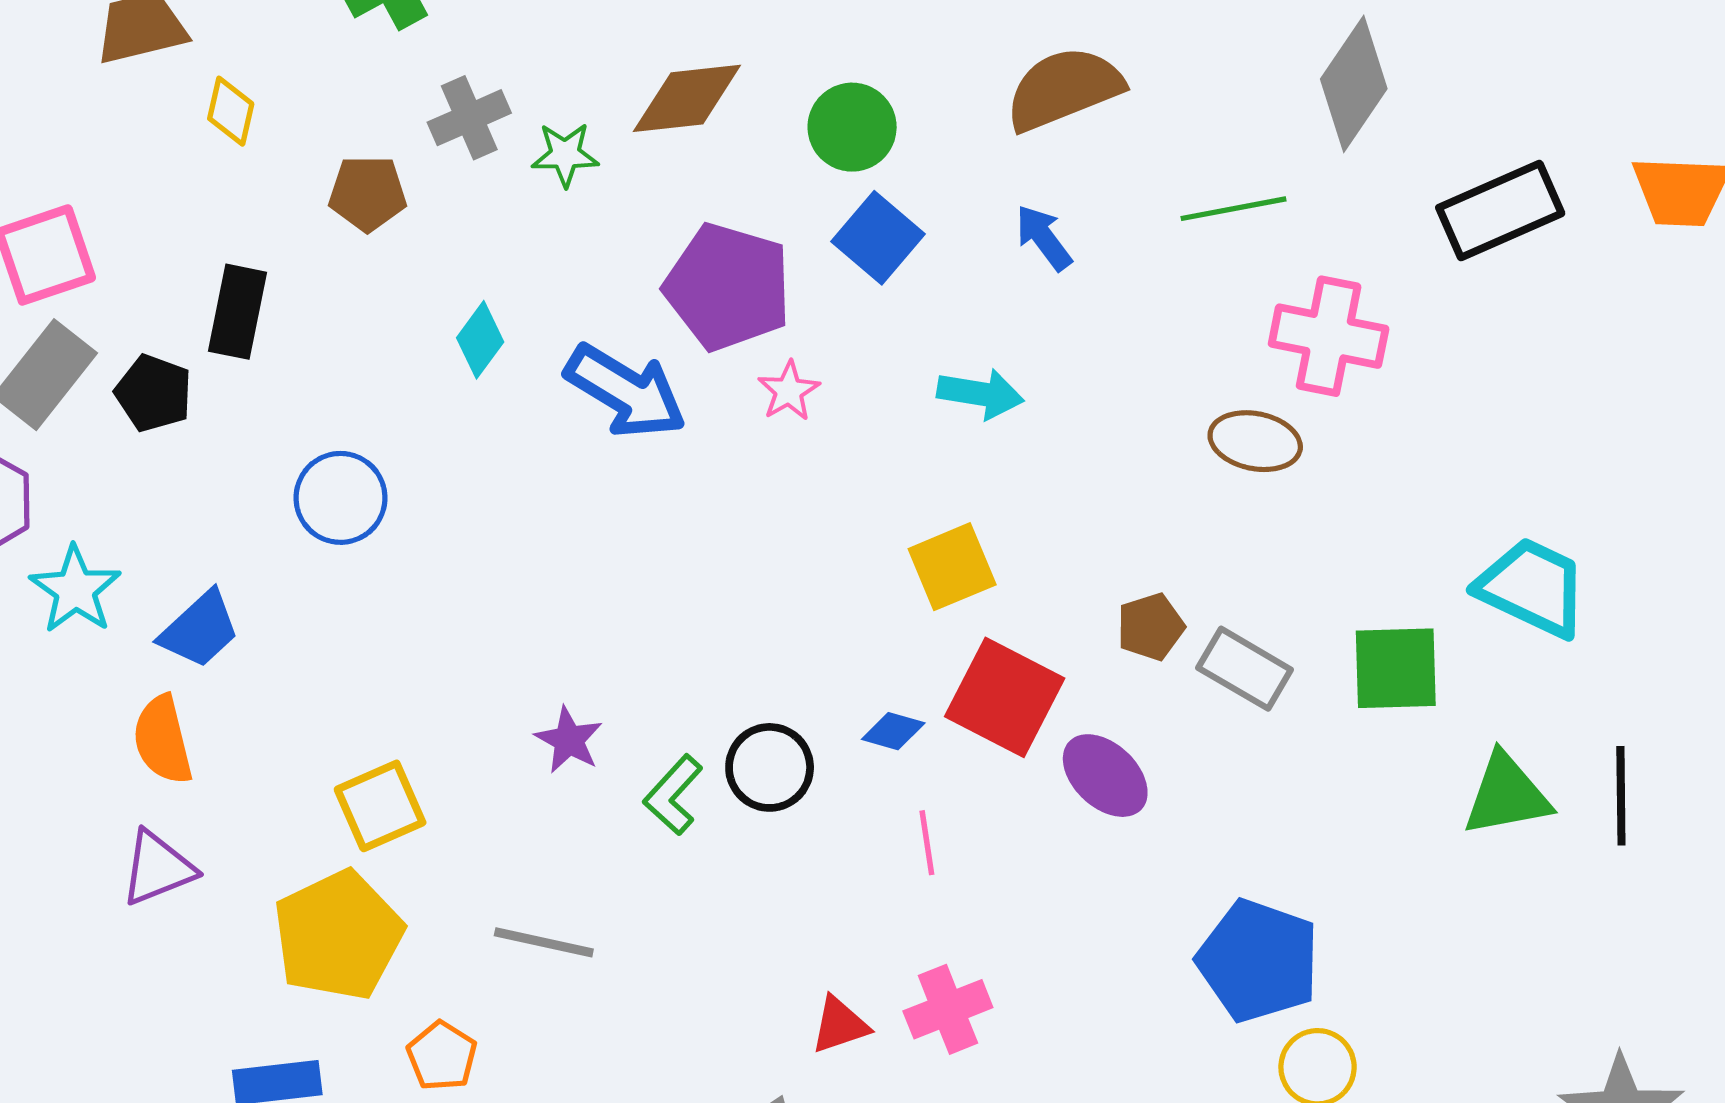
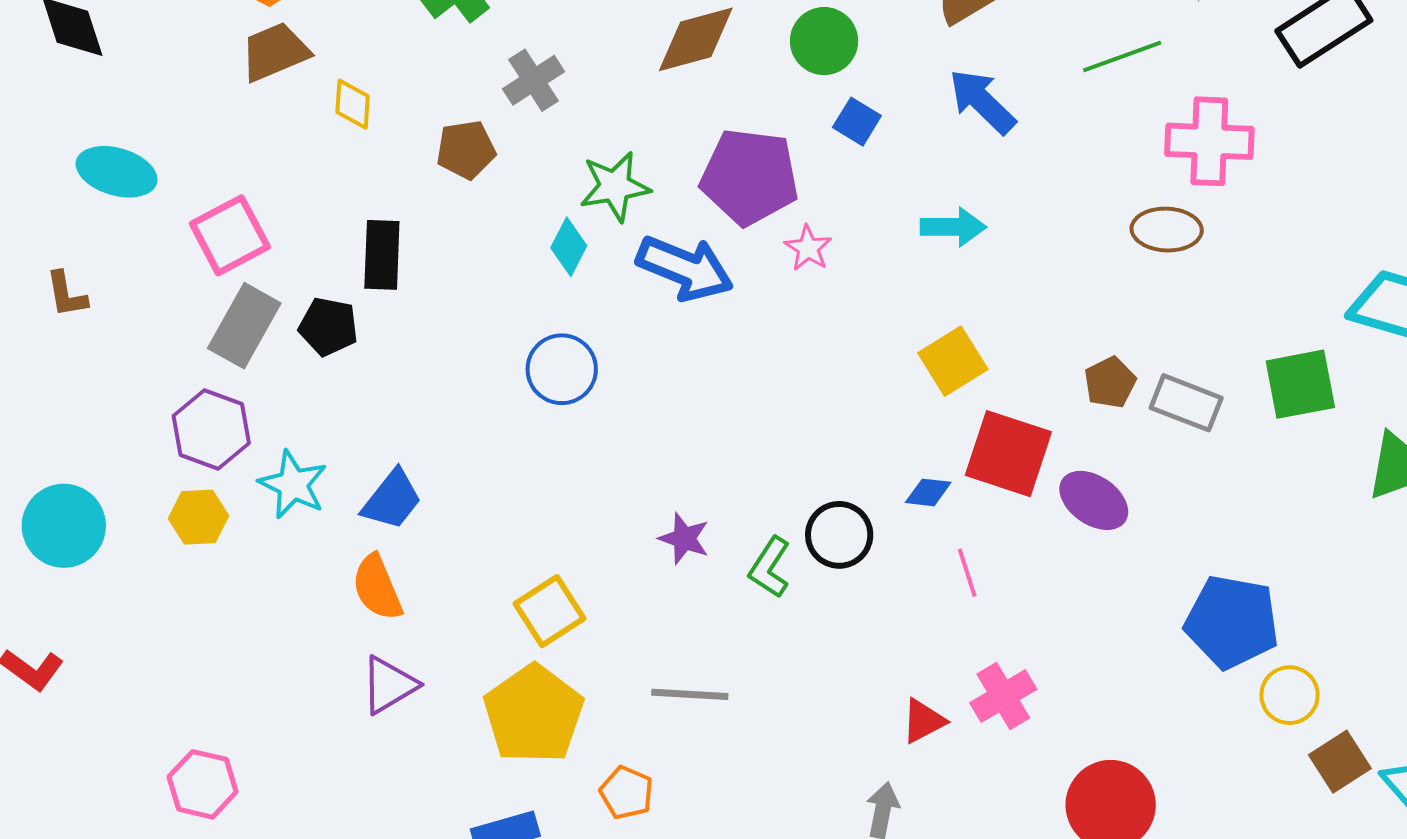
green star: (565, 155) -> (615, 186), moved, size x1.4
blue square: (878, 238) -> (857, 122), size x0.7
blue arrow: (1044, 238) -> (982, 101), size x1.4
blue circle: (340, 498) -> (562, 369), moved

